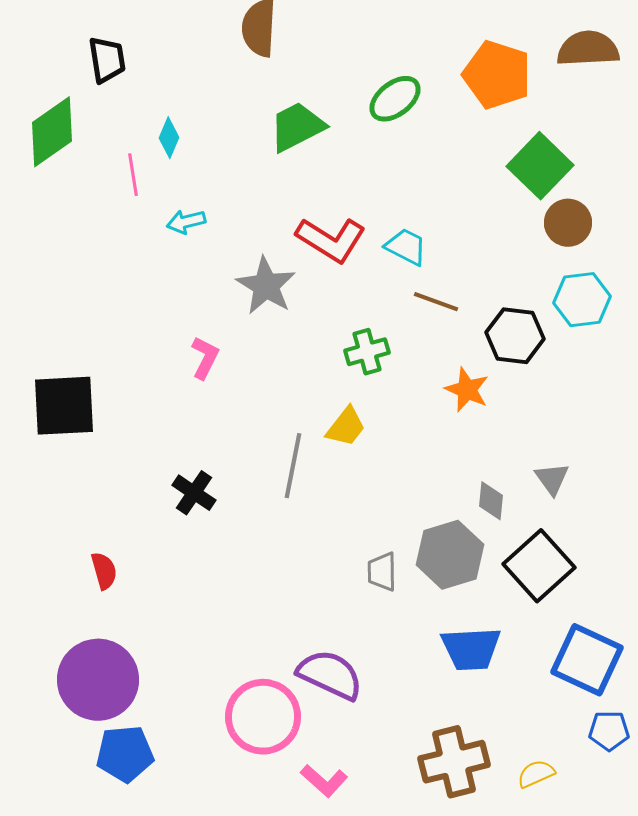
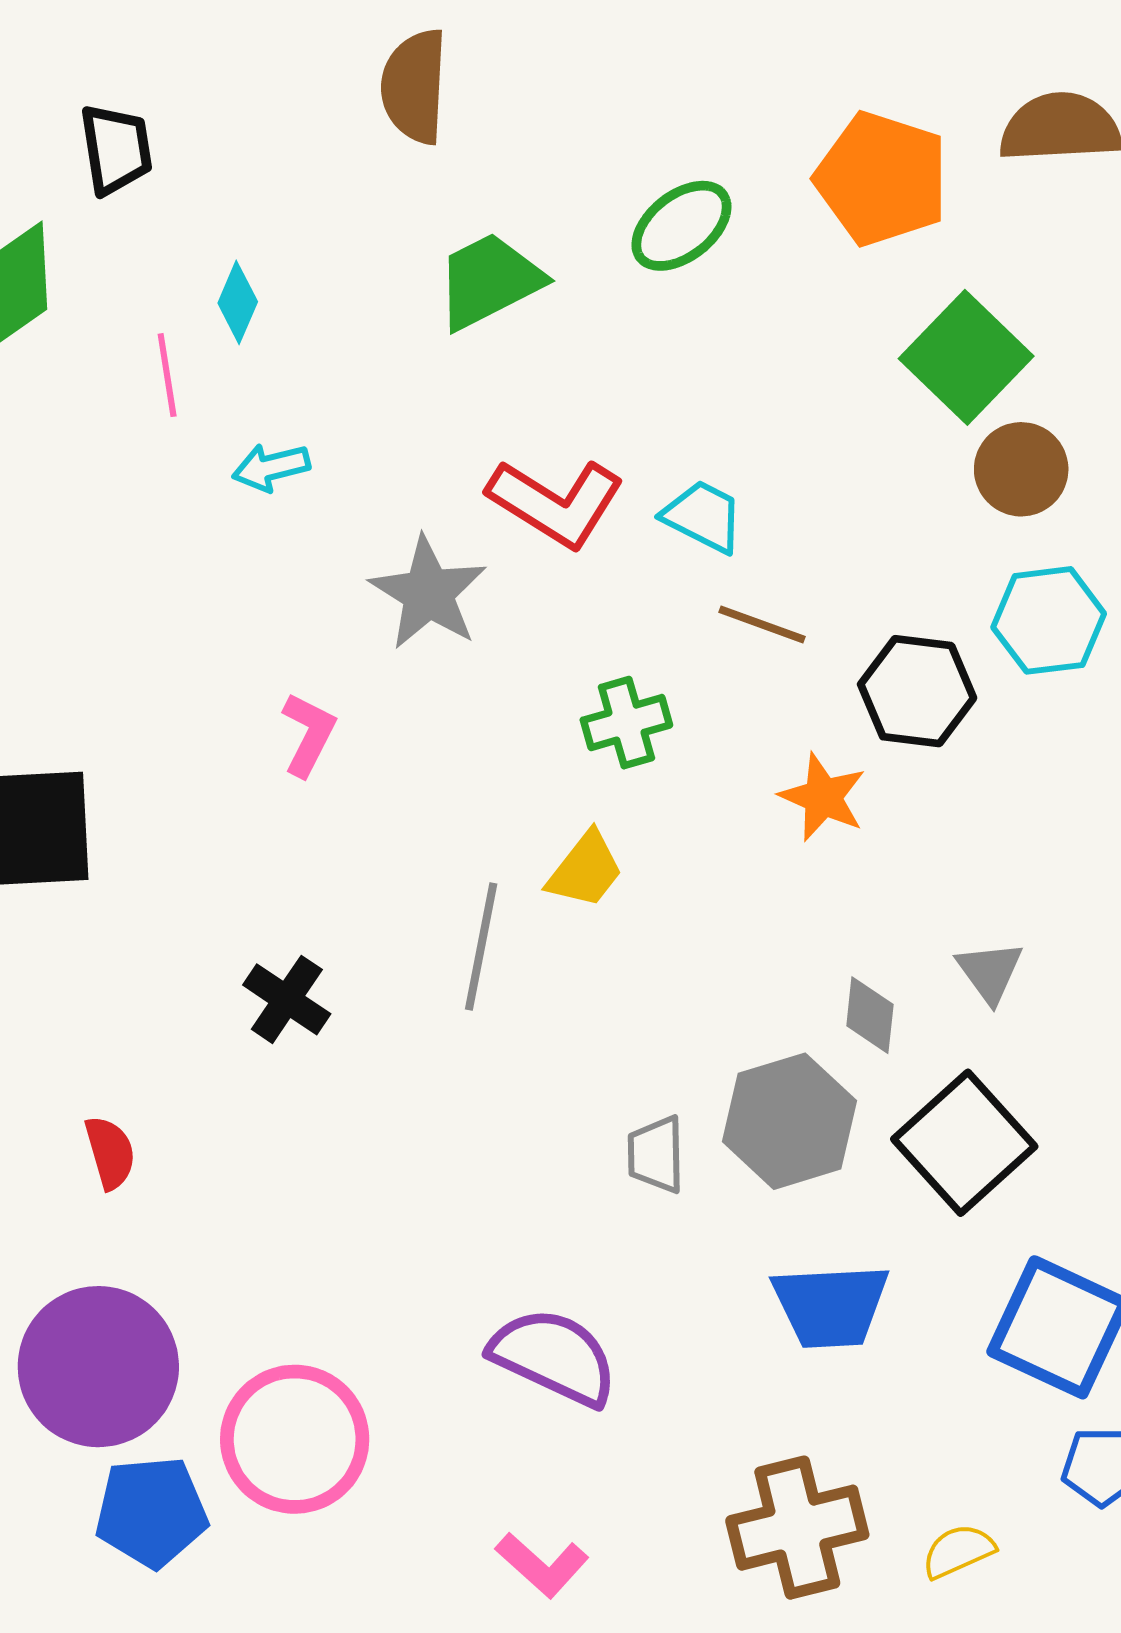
pink circle: (263, 717) -> (295, 1439), moved

